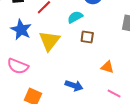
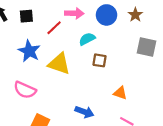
yellow triangle: (49, 41) -> (59, 64), turned -50

